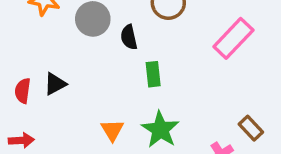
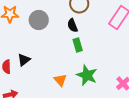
black semicircle: (129, 37) -> (73, 25), moved

